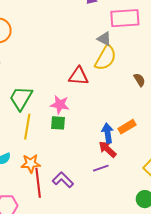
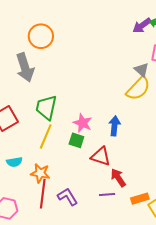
red triangle: (79, 76) -> (101, 156), moved
green trapezoid: (21, 98) -> (46, 107), turned -32
orange rectangle: (127, 127) -> (140, 199), moved
blue arrow: (108, 133) -> (115, 126), moved

